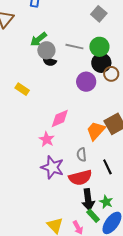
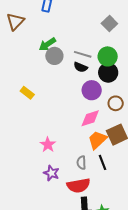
black semicircle: (49, 61) -> (81, 67), moved
brown circle: (111, 74) -> (116, 103), moved
pink diamond: (60, 118) -> (90, 118), moved
purple star: (52, 167) -> (51, 173), size x0.7
black line: (107, 167) -> (103, 162), moved

